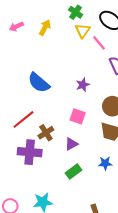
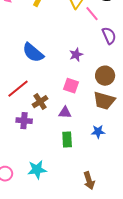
purple triangle: (71, 144) -> (65, 113), turned 32
purple cross: (30, 152) -> (24, 121), size x0.7
green rectangle: (73, 171) -> (67, 140), turned -56

